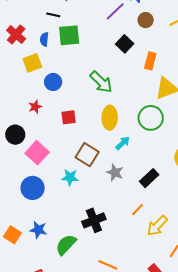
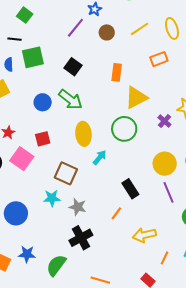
black square: (125, 44) -> (73, 67), moved
blue circle: (53, 82) -> (43, 102), moved
pink square: (37, 153) -> (22, 159), moved
gray star: (115, 172) -> (78, 207), moved
black rectangle: (149, 178) -> (130, 189), turned -72
orange line: (138, 210) -> (116, 213), moved
yellow arrow: (157, 226) -> (144, 235), turned 40

